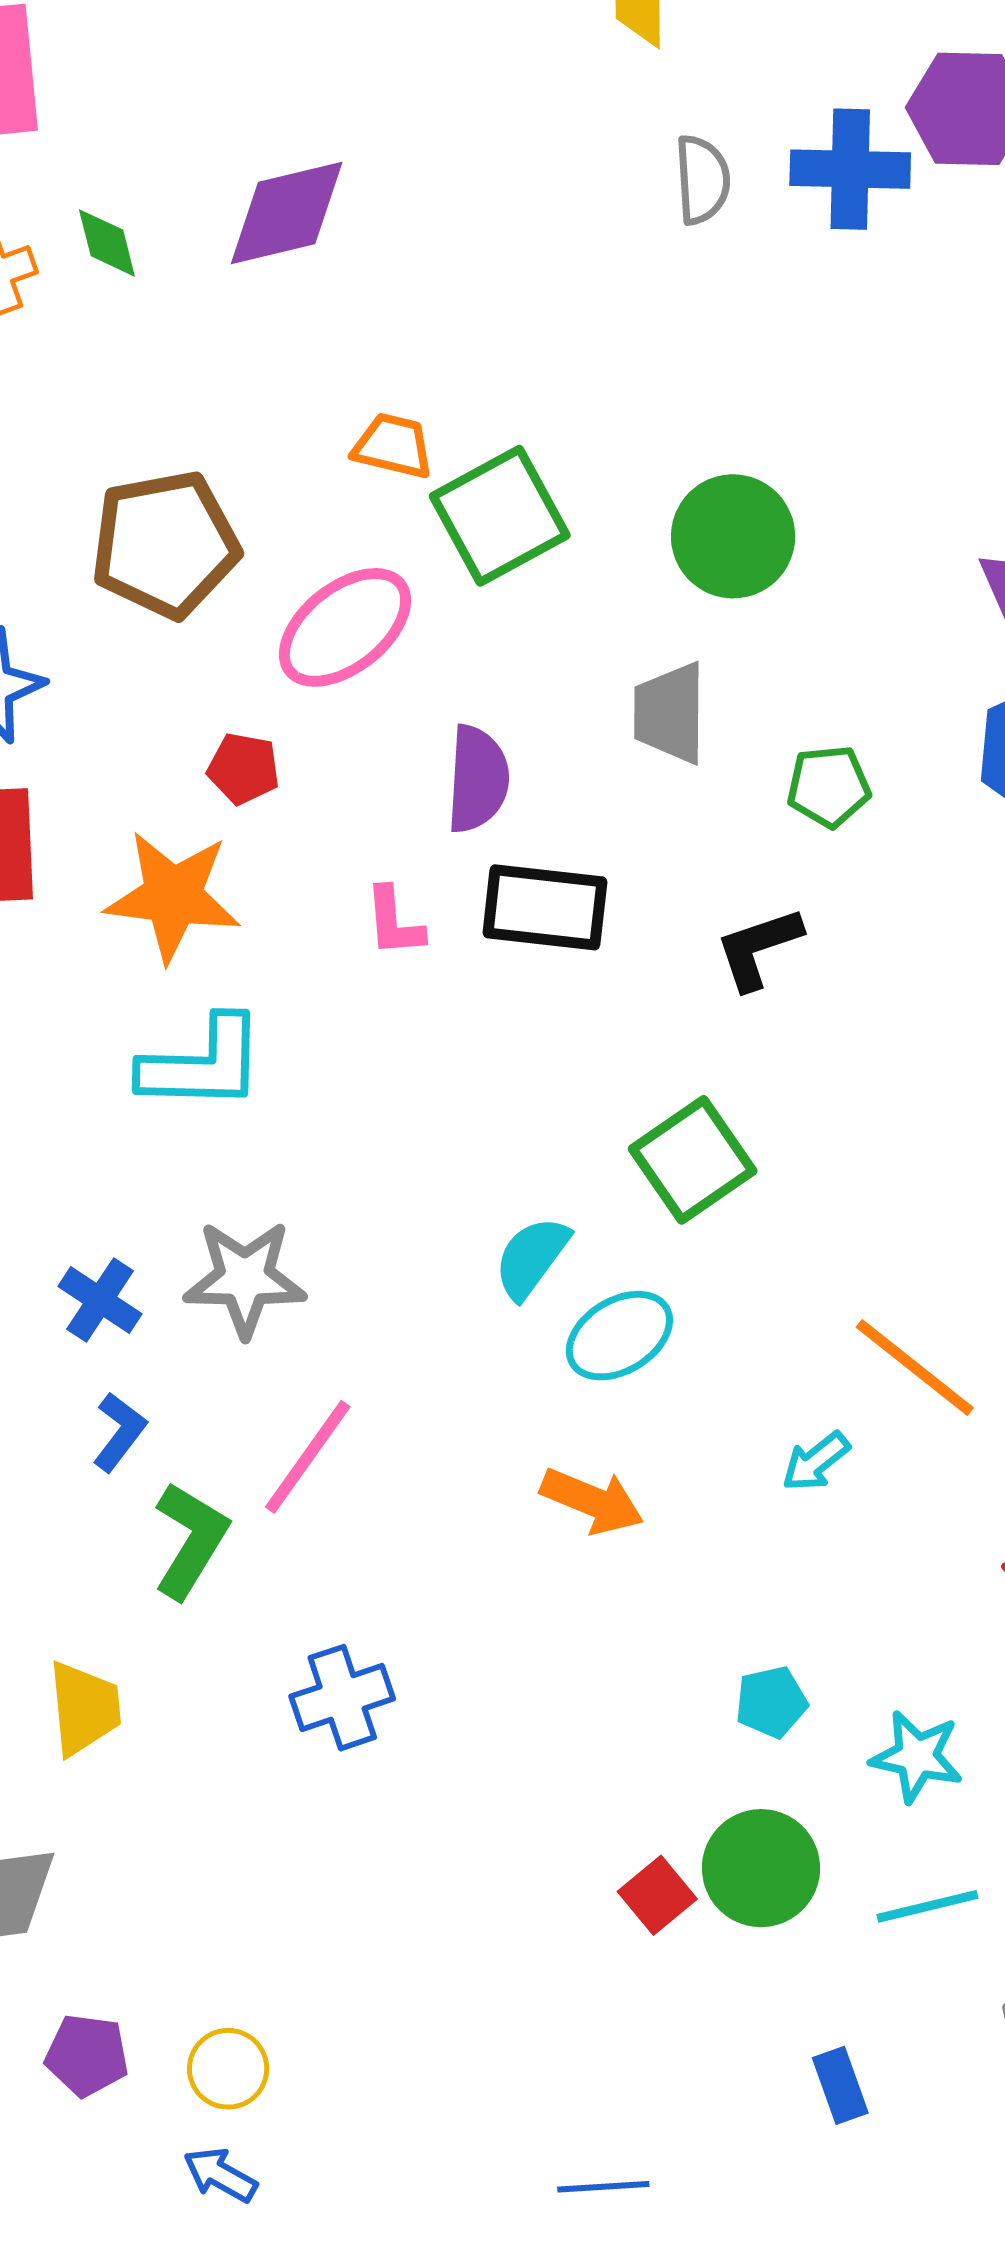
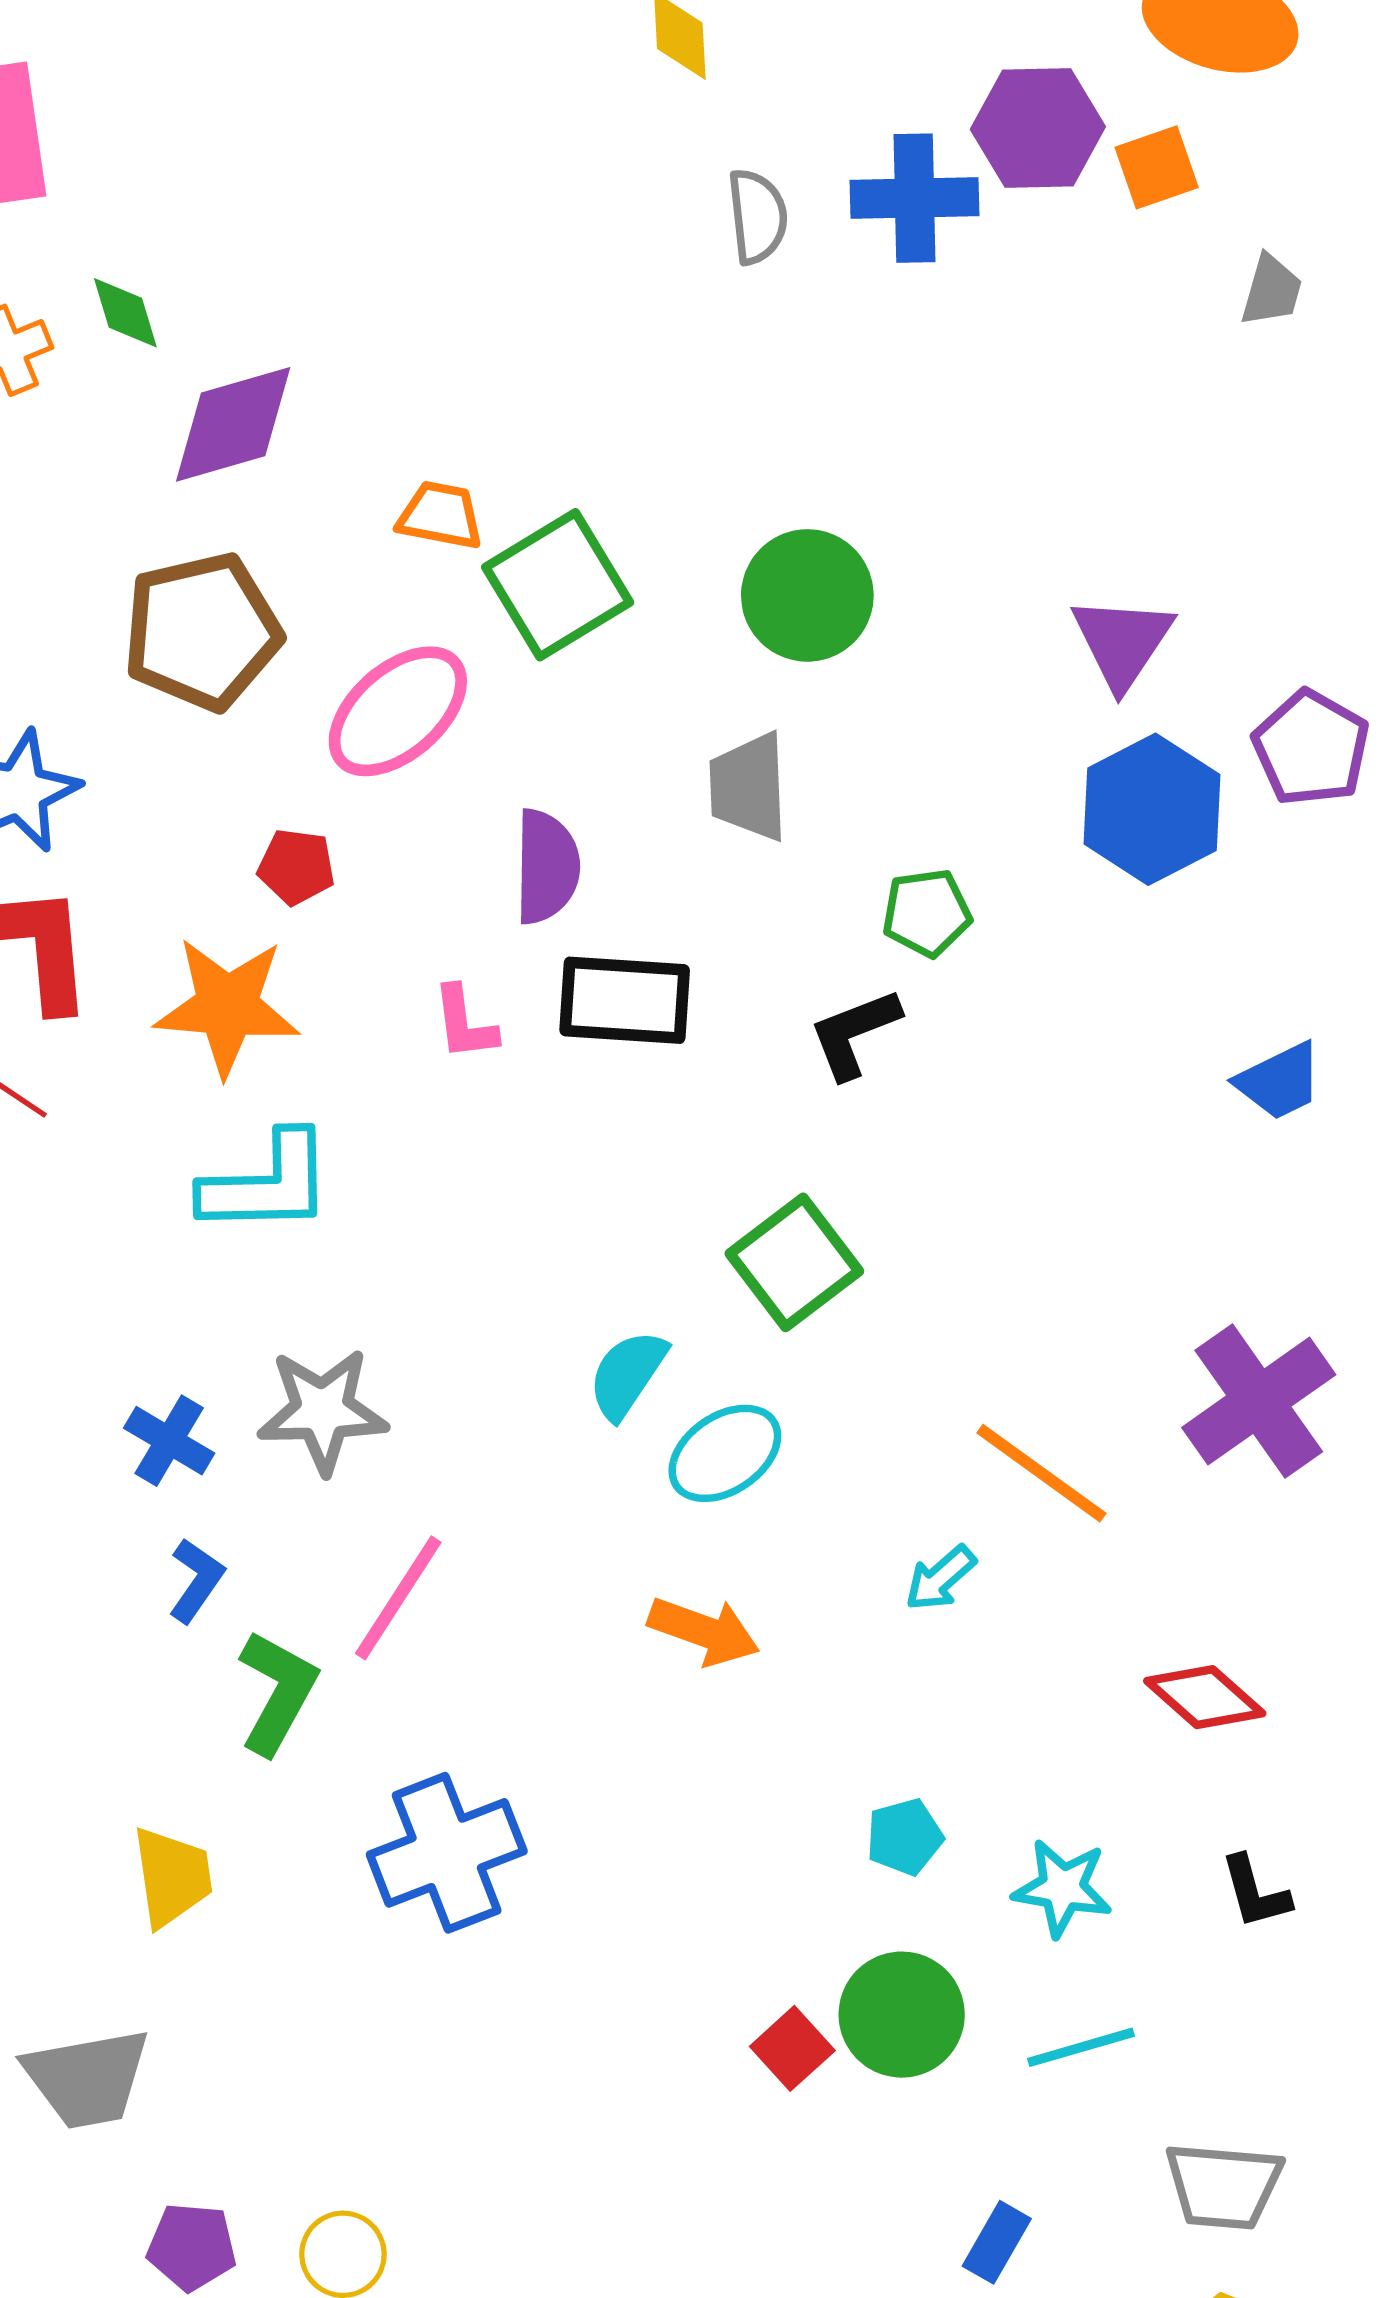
purple diamond: (287, 213) -> (233, 424), moved
green pentagon: (829, 786) -> (927, 913), moved
blue cross: (342, 1698) -> (447, 1853), size x1.4
blue rectangle: (840, 2085) -> (997, 2242), turned 52

